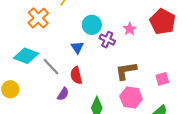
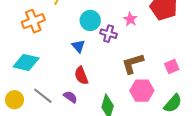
orange cross: (38, 18) -> (33, 21), turned 30
gray line: (51, 67) -> (43, 96), moved
purple semicircle: (63, 94) -> (70, 97), turned -80

